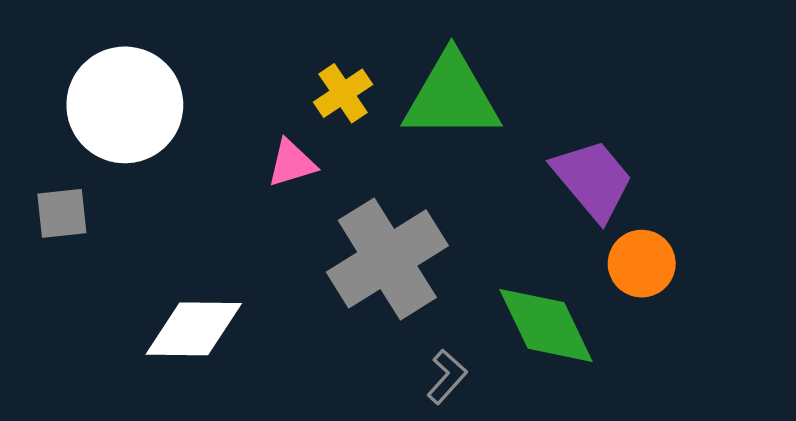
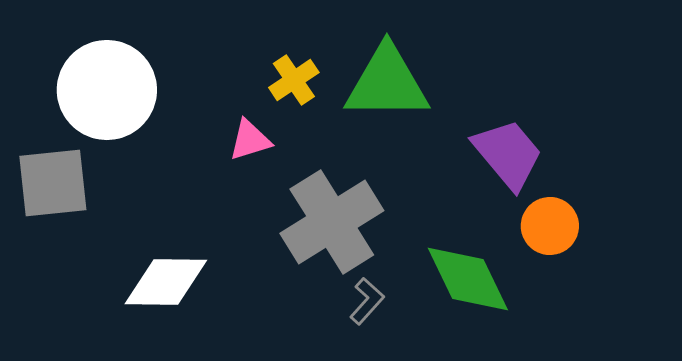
gray square: (62, 213) -> (53, 183), size x1.6
gray L-shape: (447, 377) -> (367, 301), moved

